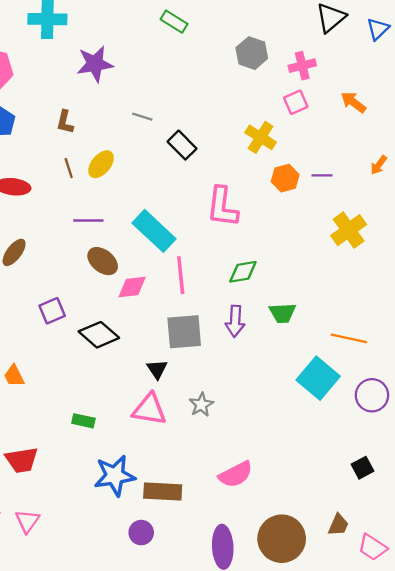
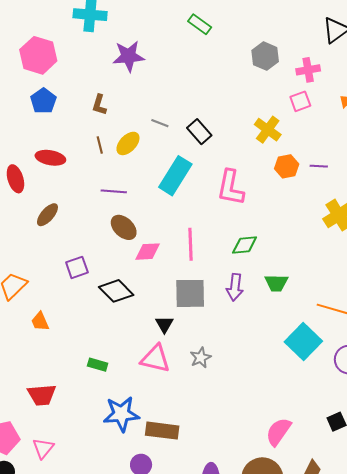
gray line: (142, 117) -> (160, 123), moved
cyan rectangle: (154, 231) -> (175, 176), moved, turned 75
pink semicircle: (236, 474) -> (278, 432), moved, turned 148

